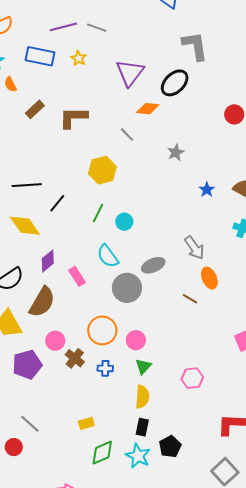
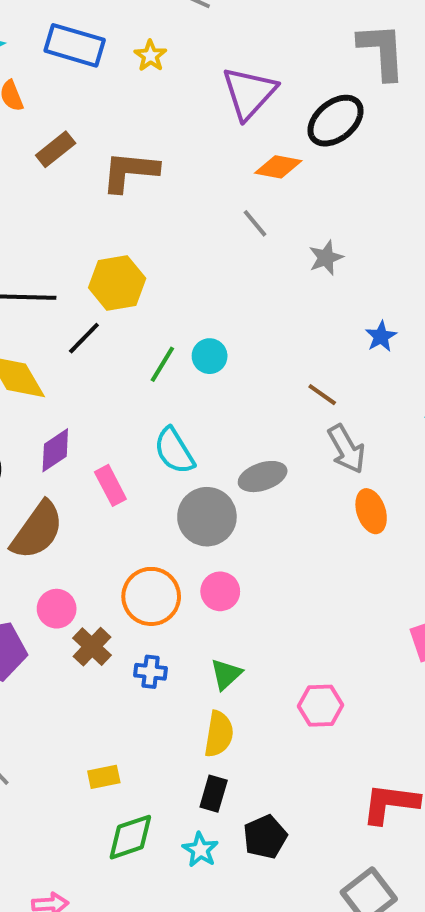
gray line: (127, 135) -> (255, 223), moved
yellow hexagon: (102, 170) -> (117, 283), moved
cyan circle: (124, 222) -> (210, 356), moved
brown line: (190, 299) -> (322, 395), moved
pink circle: (136, 340) -> (220, 591), moved
cyan star: (138, 456) -> (200, 850), size x0.7

